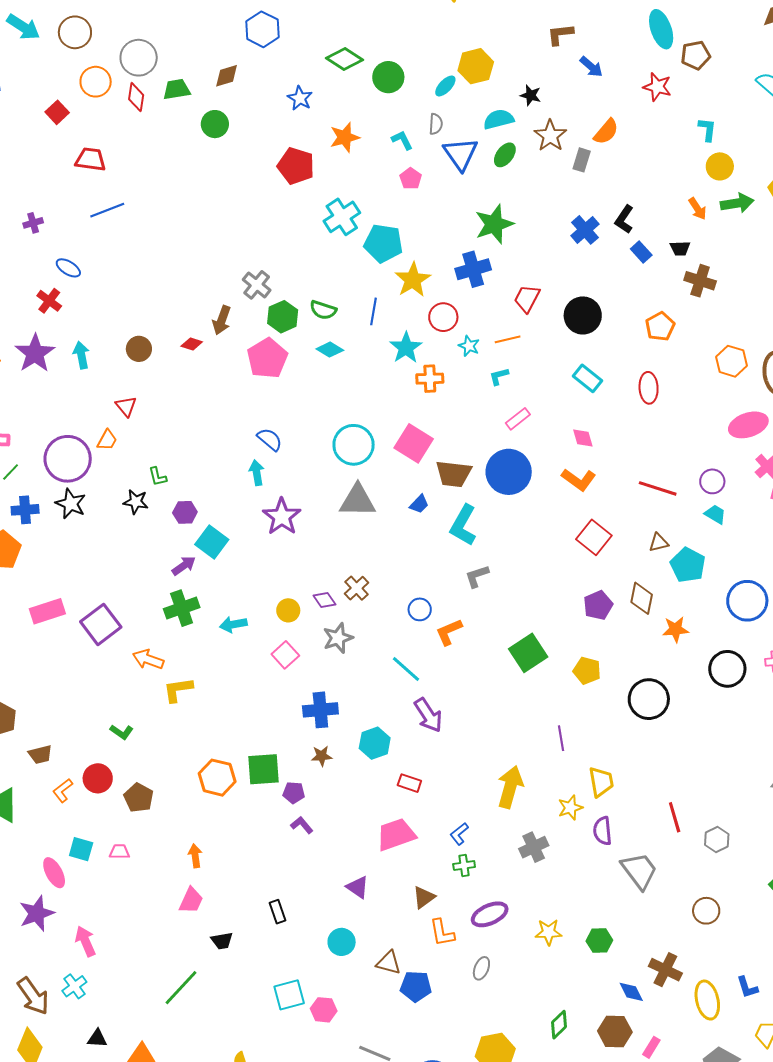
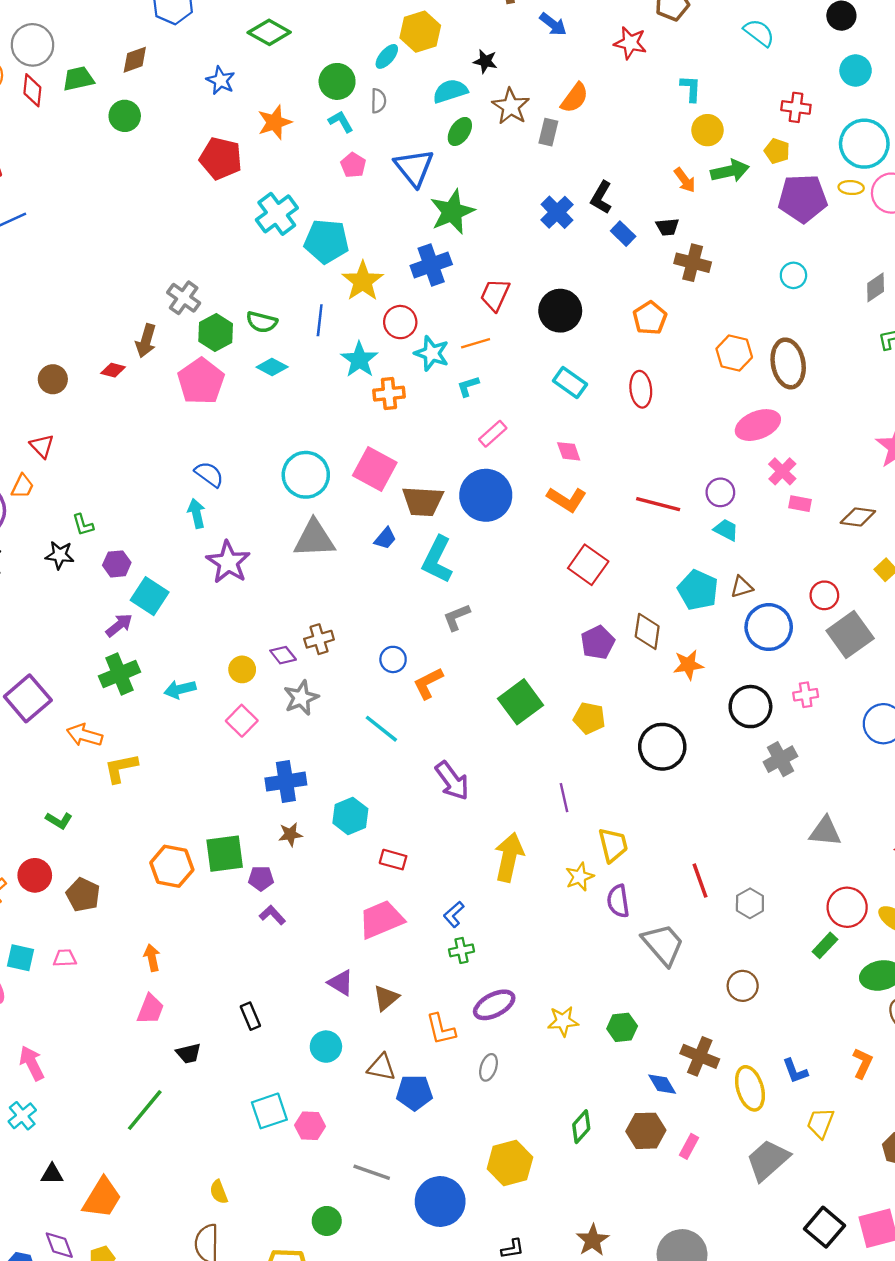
green circle: (388, 77) -> (337, 81), moved
blue triangle: (461, 154) -> (414, 168), moved
cyan star: (469, 346) -> (432, 353), size x1.4
brown triangle: (659, 543) -> (742, 587), moved
brown cross: (357, 588) -> (319, 639), turned 30
purple arrow: (428, 715) -> (452, 781), moved
gray cross: (534, 847) -> (780, 759), moved
brown triangle: (424, 897) -> (386, 998), moved

